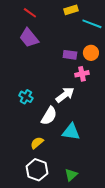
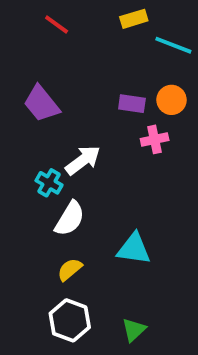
purple trapezoid: (29, 38) -> (41, 104), moved
white arrow: (65, 95) -> (83, 160), moved
white semicircle: (49, 116) -> (70, 219), moved

